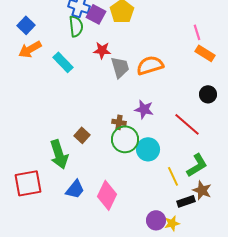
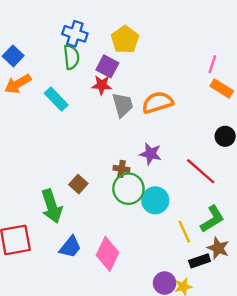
purple square: (96, 14) -> (107, 66), moved
pink line: (197, 32) -> (212, 64), turned 35

